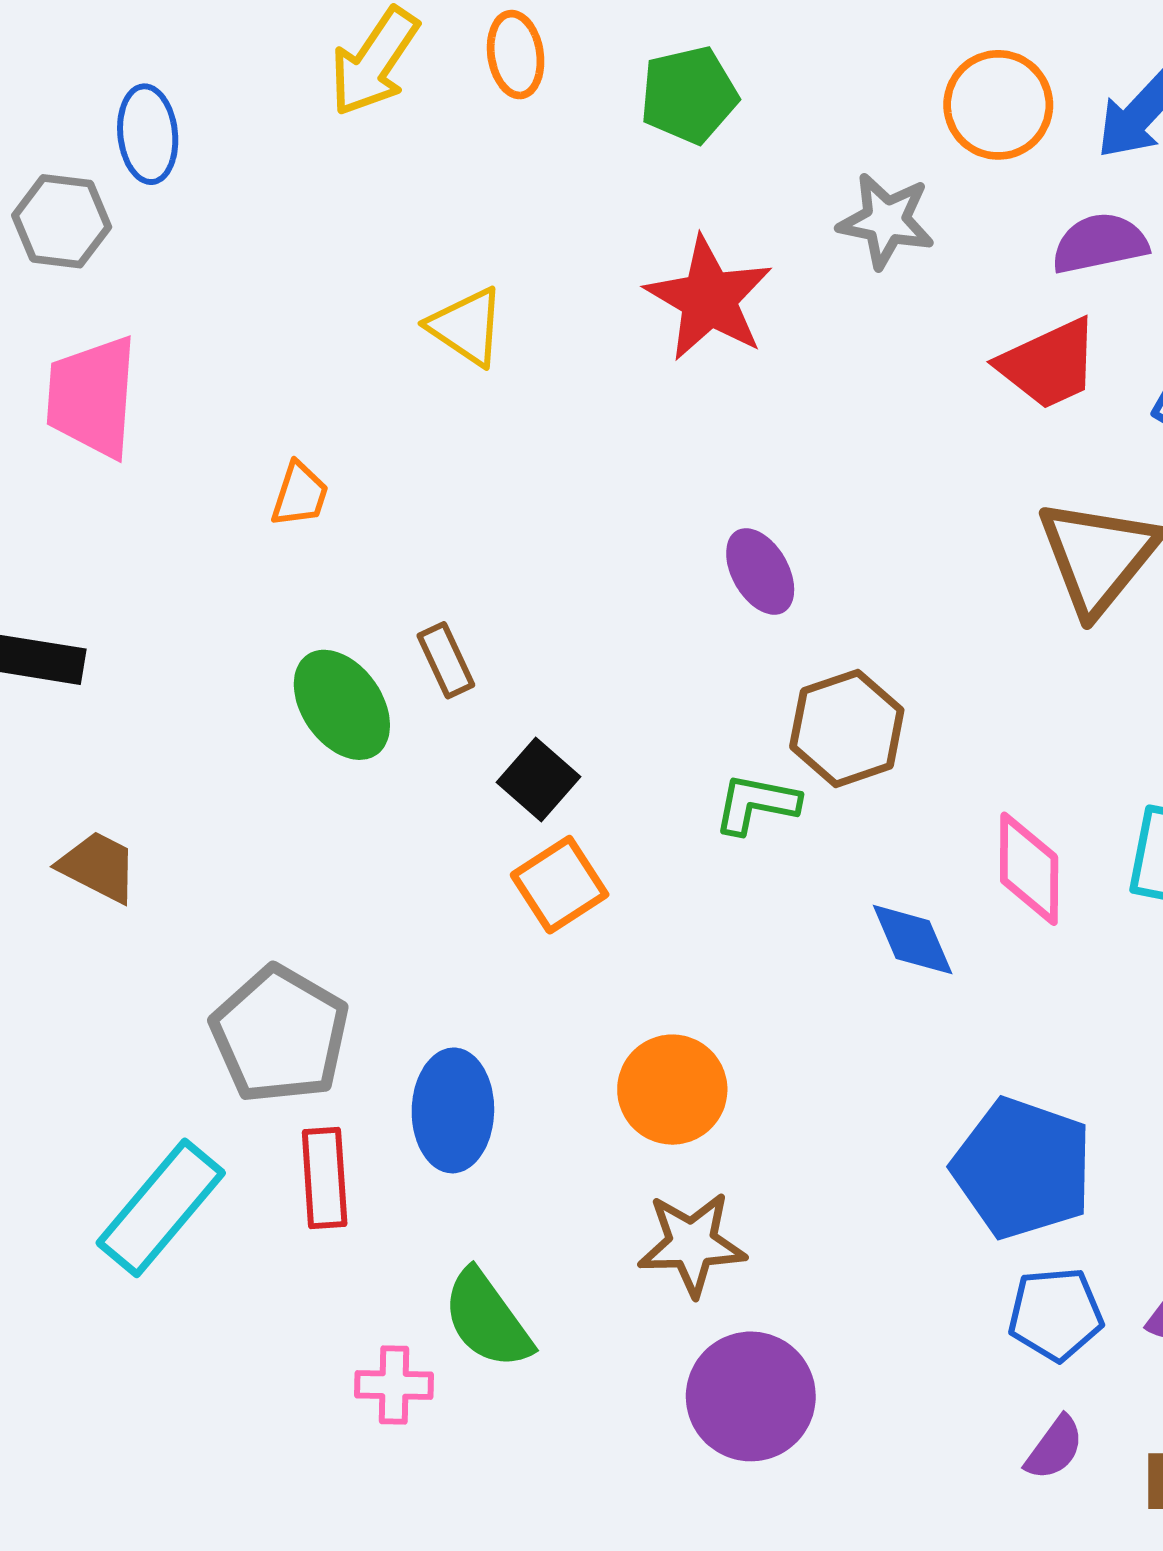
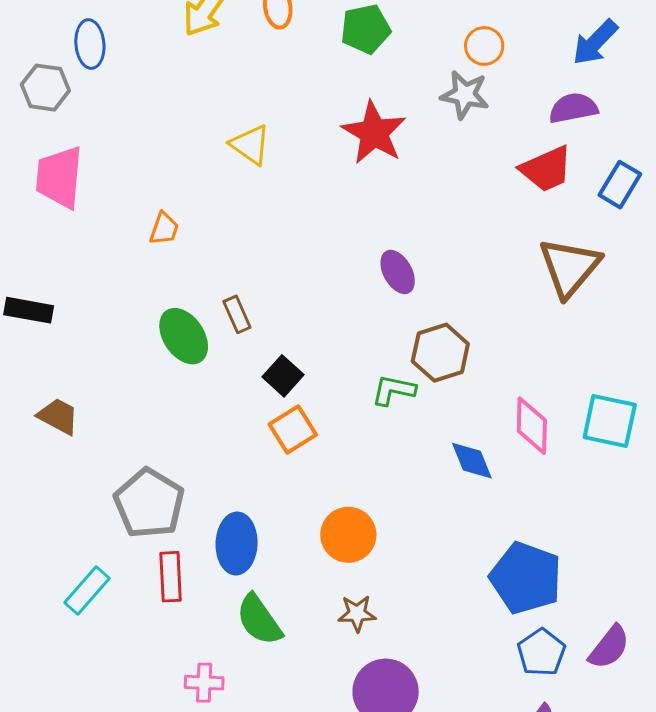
orange circle: (998, 105) -> (484, 46), moved, size x0.7
cyan rectangle: (161, 1208) -> (87, 590), size x0.7
brown star: (692, 1244) -> (357, 614), size x0.7
blue pentagon: (1056, 1314) -> (541, 652), turned -30
green semicircle: (487, 1319) -> (259, 620), moved

